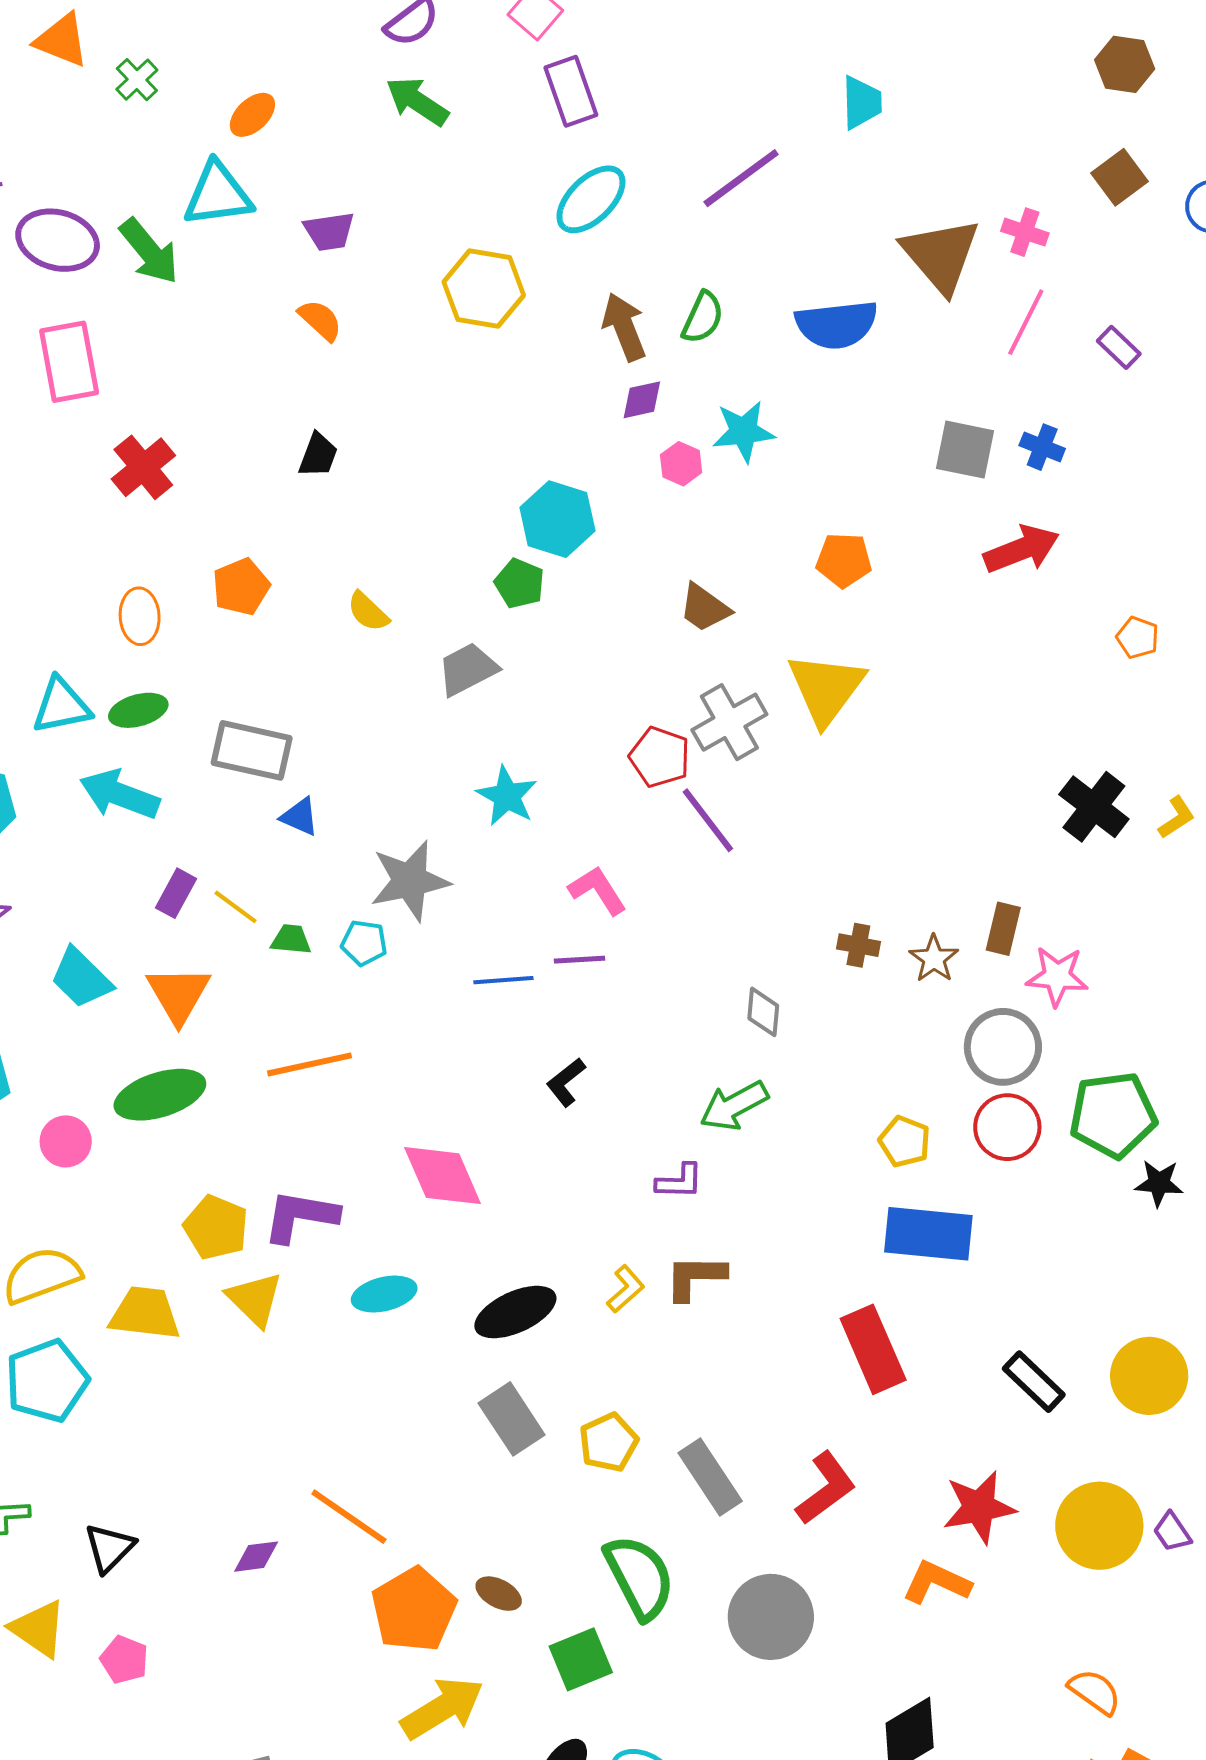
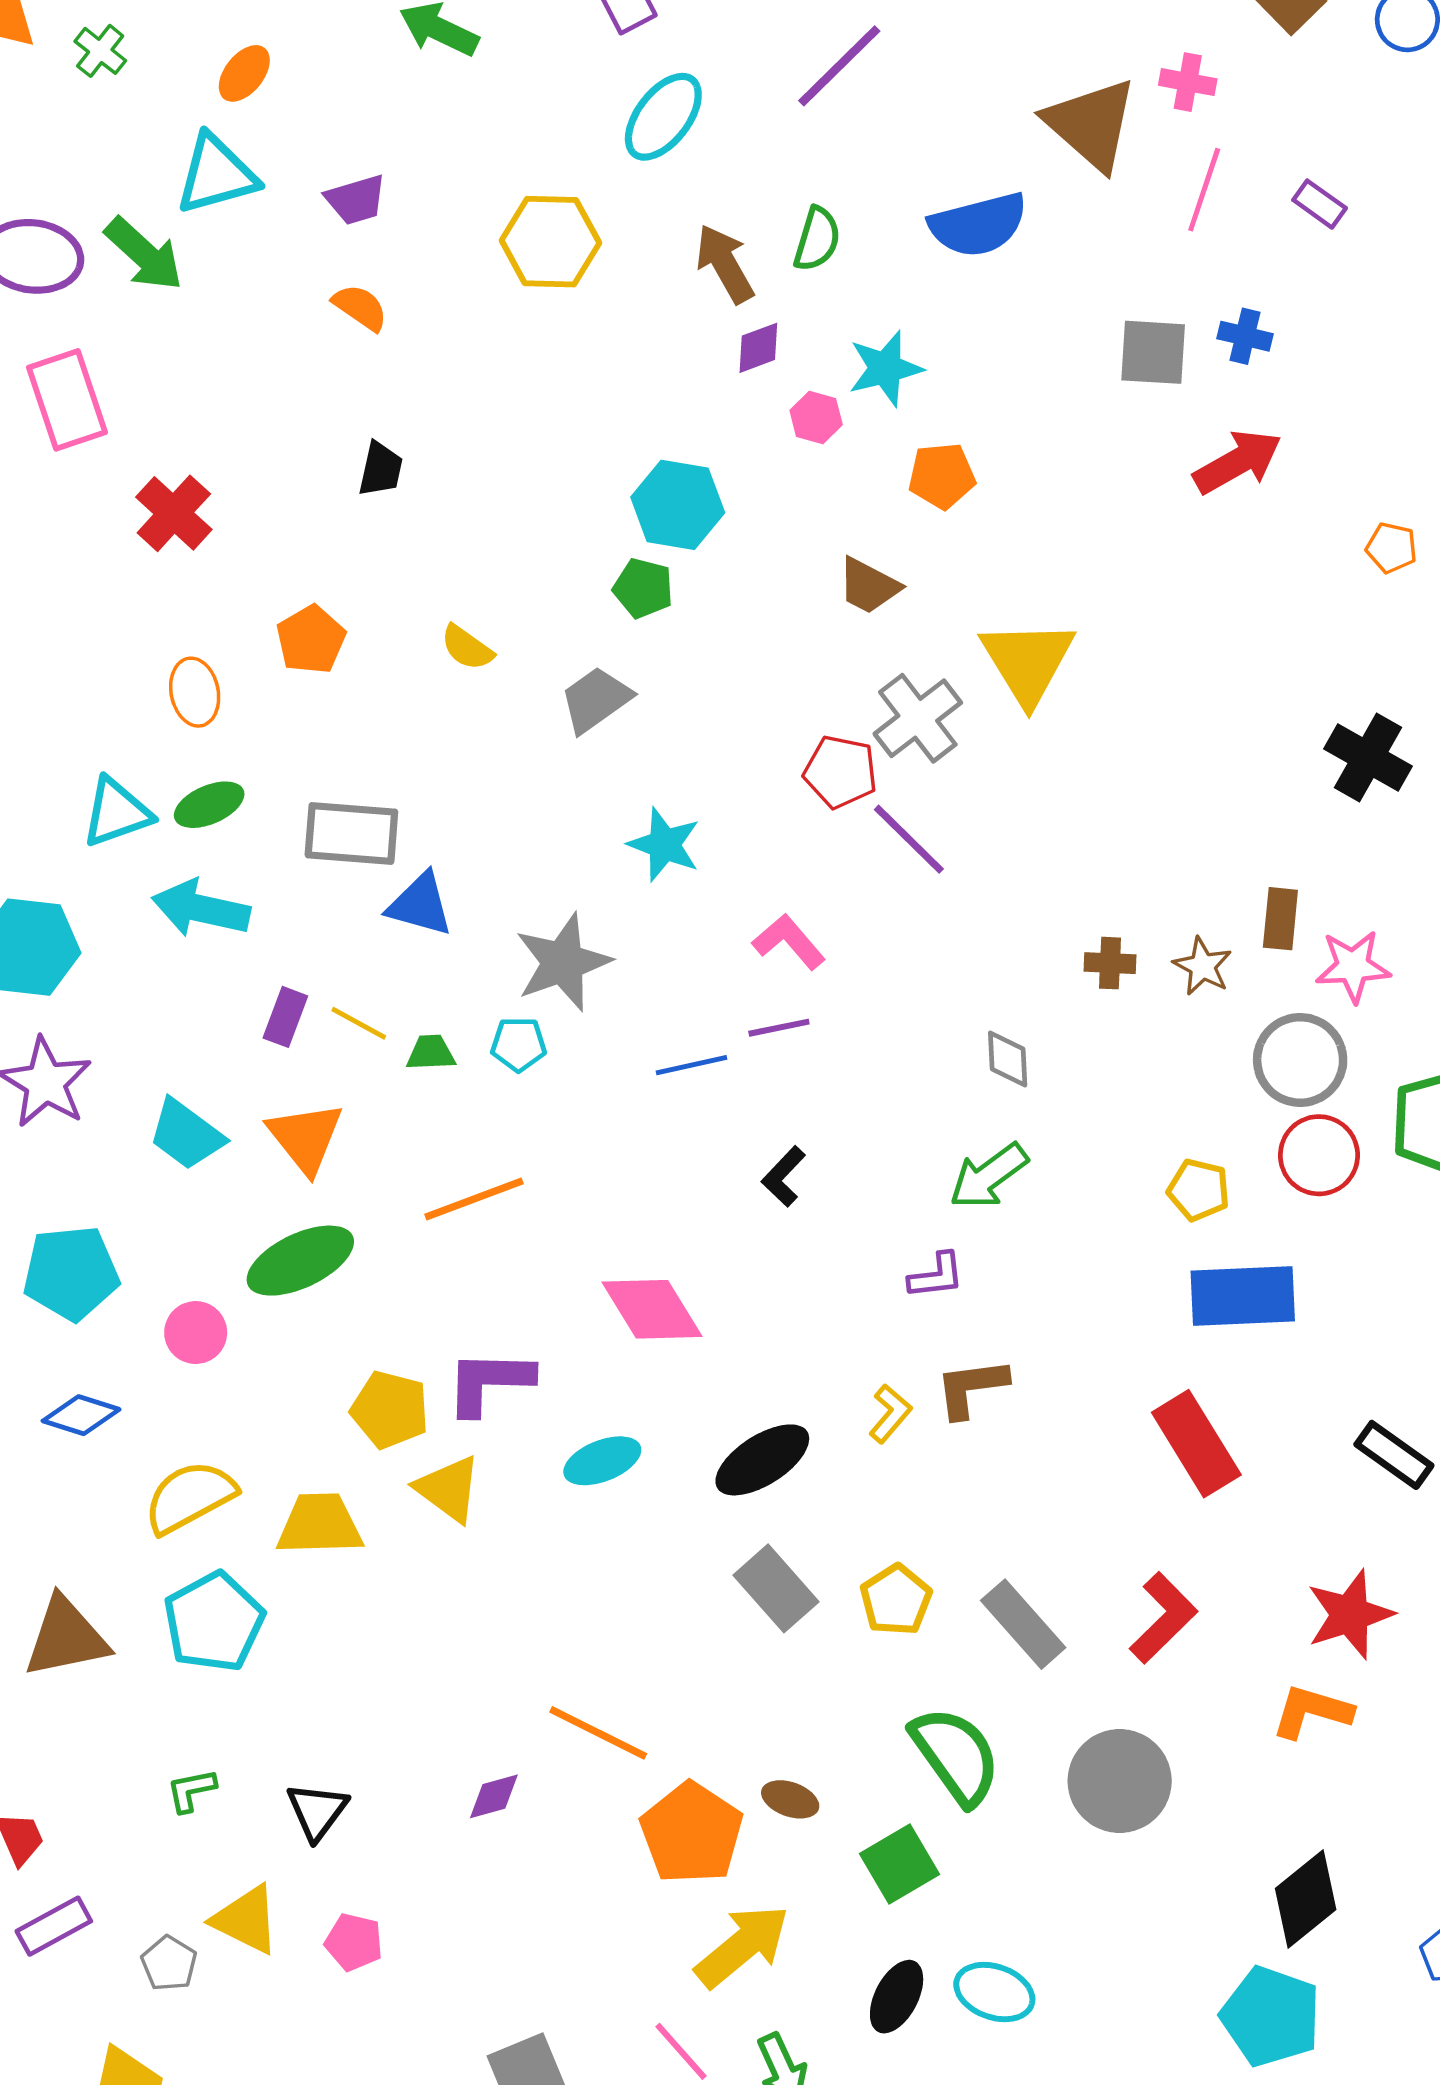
orange pentagon: (844, 560) -> (942, 476), moved
blue triangle: (300, 817) -> (420, 905), size x1.4

